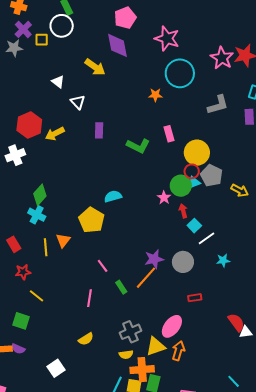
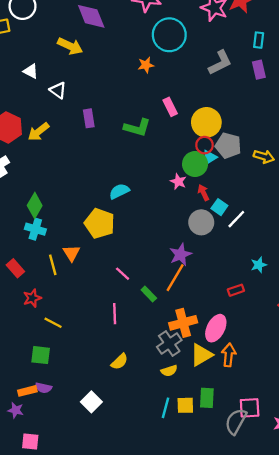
cyan star: (223, 260) -> (259, 265), moved
gray circle: (183, 262) -> (201, 222), moved
orange cross: (142, 370) -> (183, 323), moved

